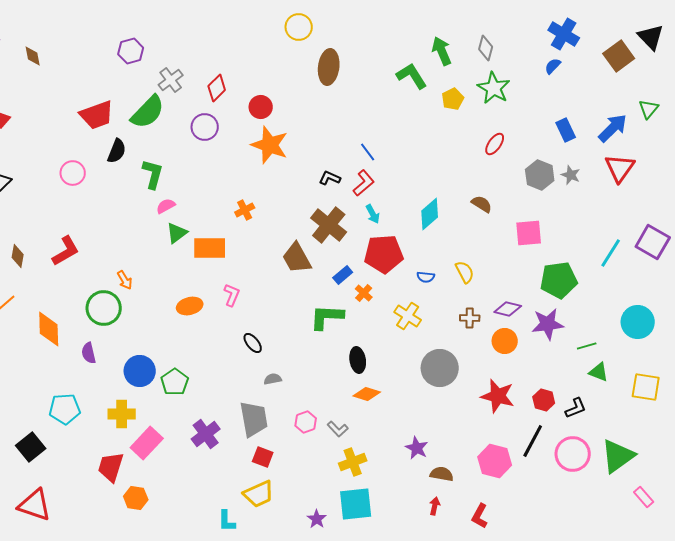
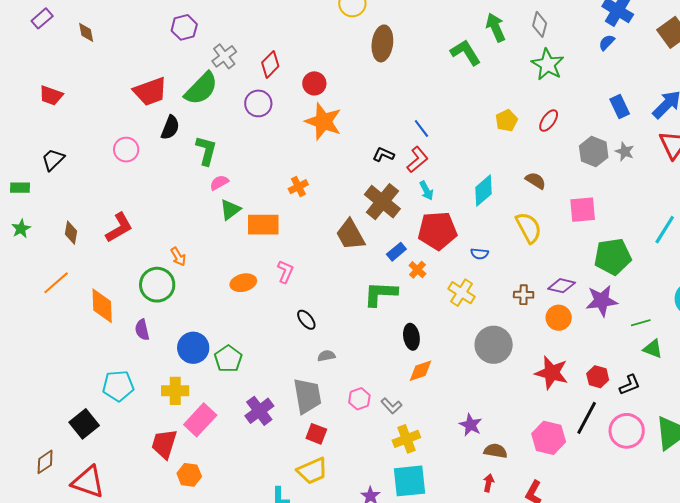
yellow pentagon: (453, 99) -> (507, 121), moved
yellow semicircle: (465, 272) -> (529, 228), moved, size x1.4
orange diamond: (367, 394) -> (420, 371), turned -36

